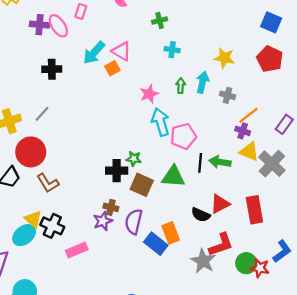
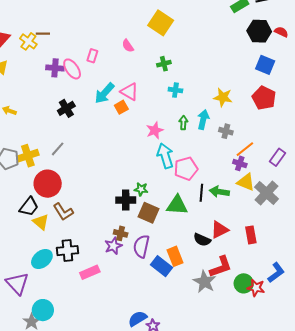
black cross: (52, 69) -> (66, 108), turned -30
red rectangle: (254, 210) -> (251, 235), size x0.7
yellow triangle: (33, 219) -> (41, 222), moved
black cross: (52, 226) -> (67, 251), turned -30

